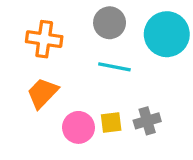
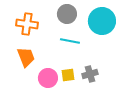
orange trapezoid: (43, 93) -> (26, 57), turned 115

